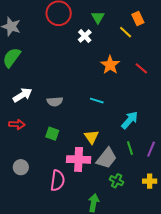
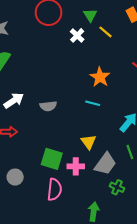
yellow line: (126, 32) -> (106, 32), moved
orange star: (110, 65) -> (100, 77), moved
green square: (52, 134) -> (52, 159), moved, size x1.5
pink cross: (79, 159) -> (76, 166), size x0.7

